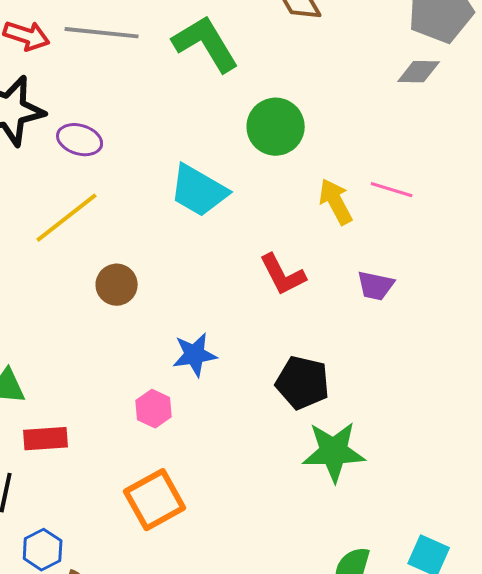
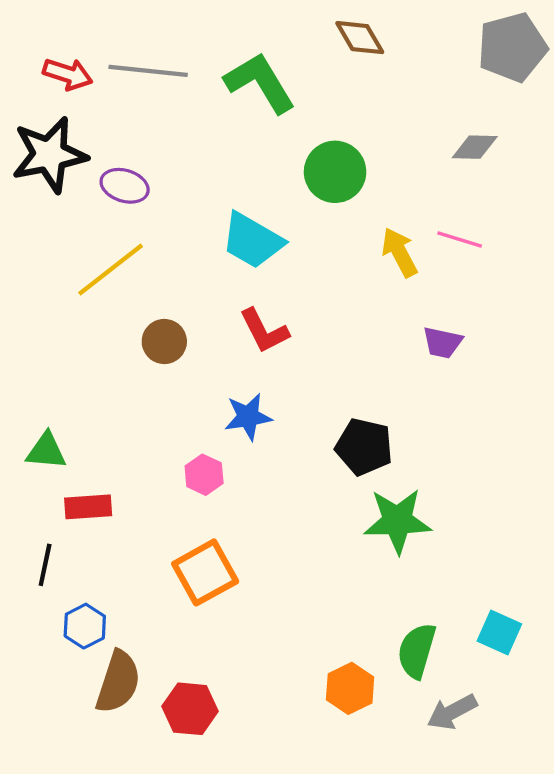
gray diamond: (419, 72) -> (475, 147), moved
red L-shape: (283, 275) -> (264, 331), moved

